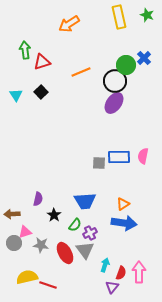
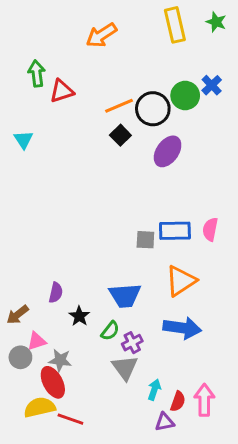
black circle: (115, 81) -> (153, 109), moved
black square: (41, 92) -> (120, 135), moved
orange triangle: (123, 204) -> (181, 281), moved, size x1.6
brown arrow: (12, 214) -> (18, 315), turned -35
red ellipse: (65, 253) -> (53, 382), moved
purple triangle: (112, 287) -> (165, 422), turned 40

